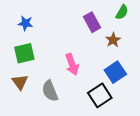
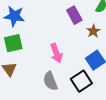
blue star: (25, 23) -> (14, 16), size x1.5
gray semicircle: (50, 91) -> (50, 81), moved

